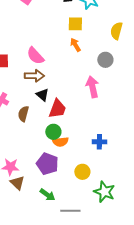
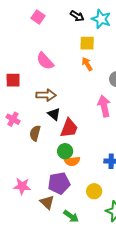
pink semicircle: (35, 56) -> (45, 61), moved
purple pentagon: (47, 164) -> (59, 183), turned -30
brown triangle: (17, 183) -> (47, 202), moved
green arrow: (47, 195) -> (71, 216), moved

